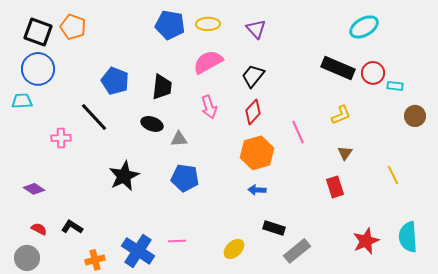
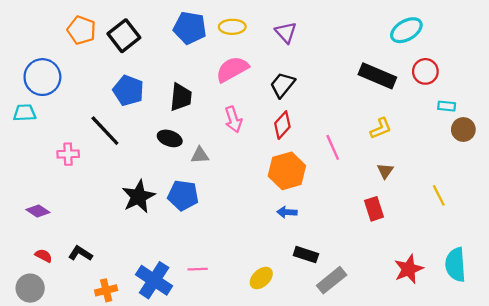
black square: (38, 32) -> (124, 36), moved, turned 32
red circle: (373, 73) -> (425, 71), moved
cyan rectangle: (395, 86) -> (447, 106), moved
blue pentagon: (185, 178) -> (183, 195), moved

